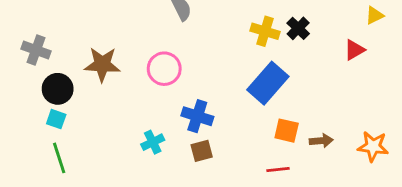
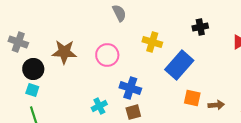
black cross: (298, 28) -> (200, 27), turned 35
yellow cross: (265, 31) -> (152, 42), moved

